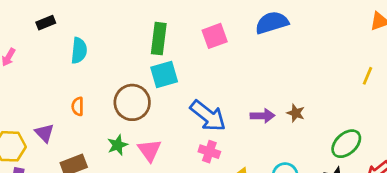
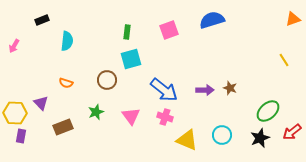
green rectangle: (159, 39) -> (127, 32), size x0.6
yellow line: (368, 76) -> (284, 60), turned -56
brown circle: (132, 102) -> (107, 80), size x0.7
orange semicircle: (78, 106) -> (66, 83), turned -72
pink triangle: (149, 150) -> (131, 116), moved

